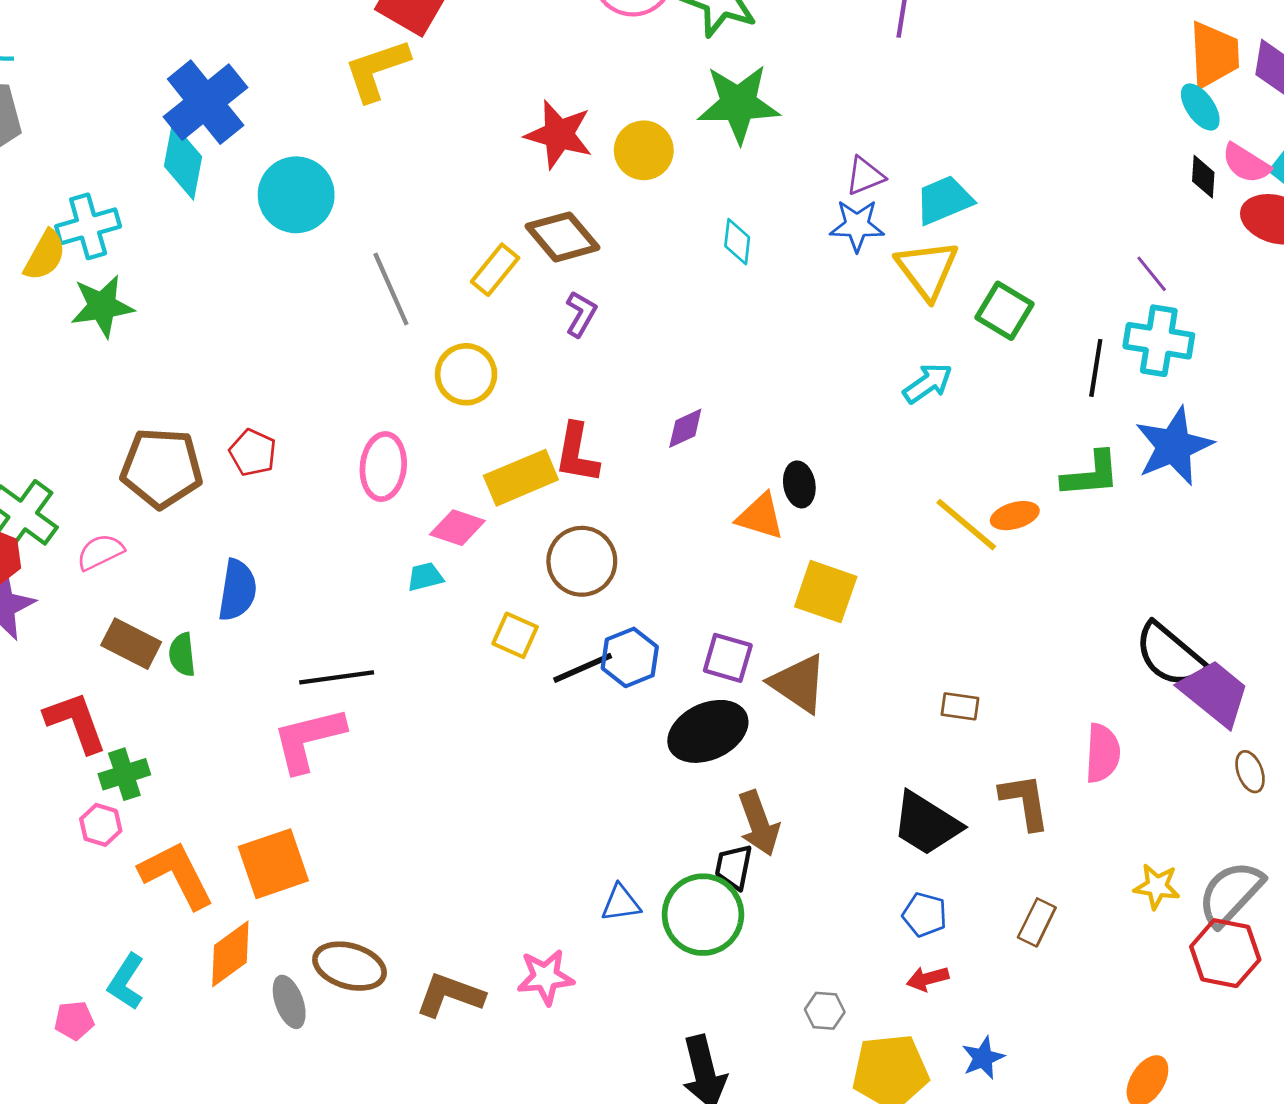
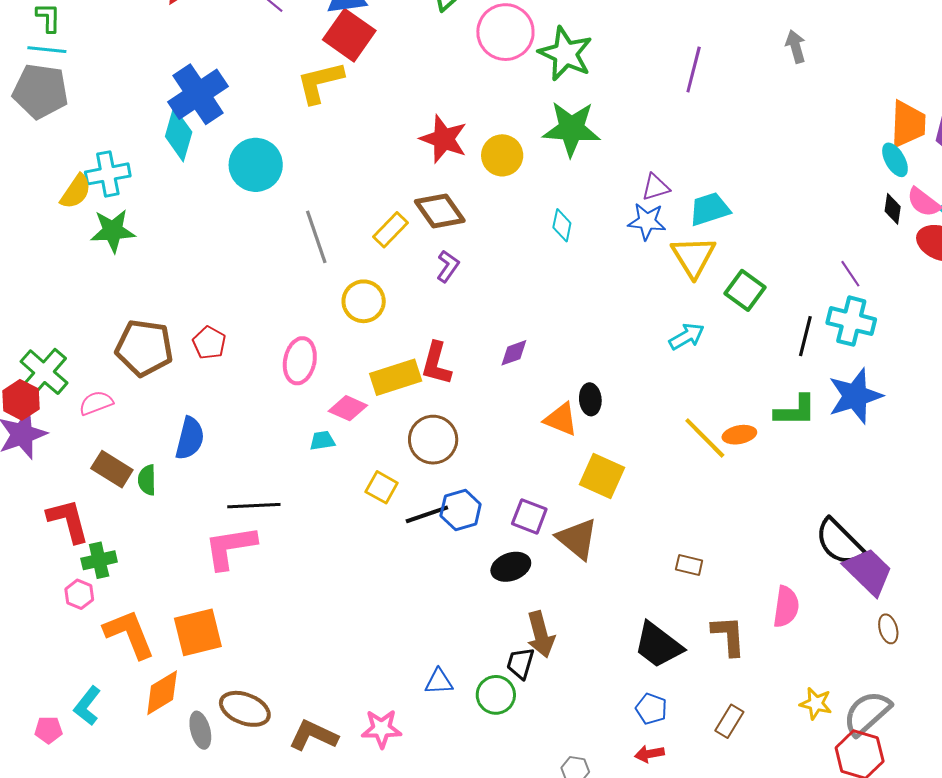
black ellipse: (708, 731) -> (511, 567), size x0.7
green circle: (703, 915) -> (496, 695), size x0.7

